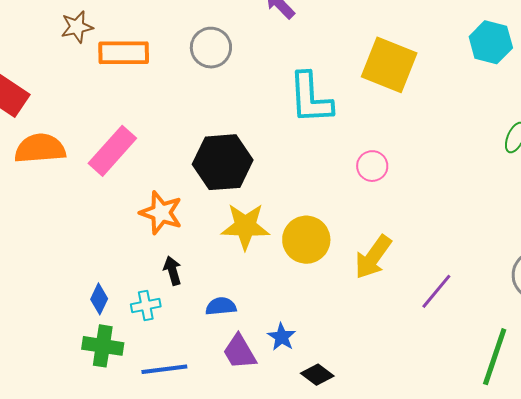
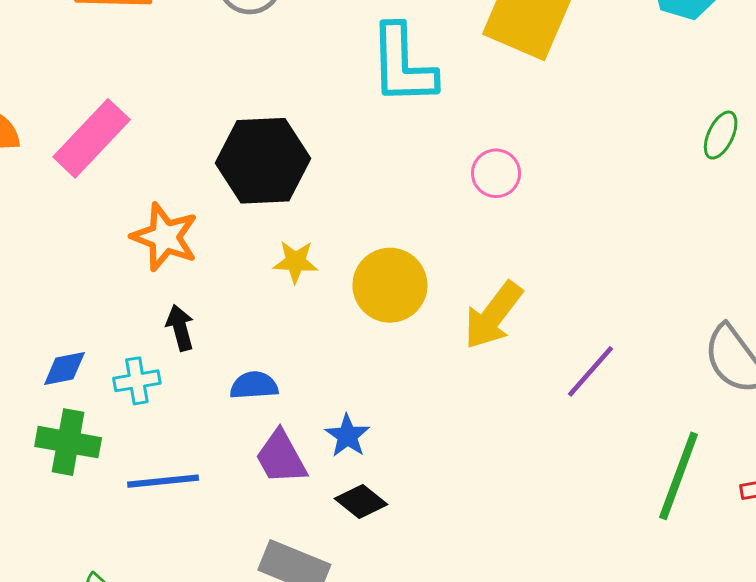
yellow star: (245, 226) -> (296, 262), size x0.6
blue diamond: (99, 299) -> (64, 369), turned 52
black diamond: (317, 375) -> (361, 502), moved

